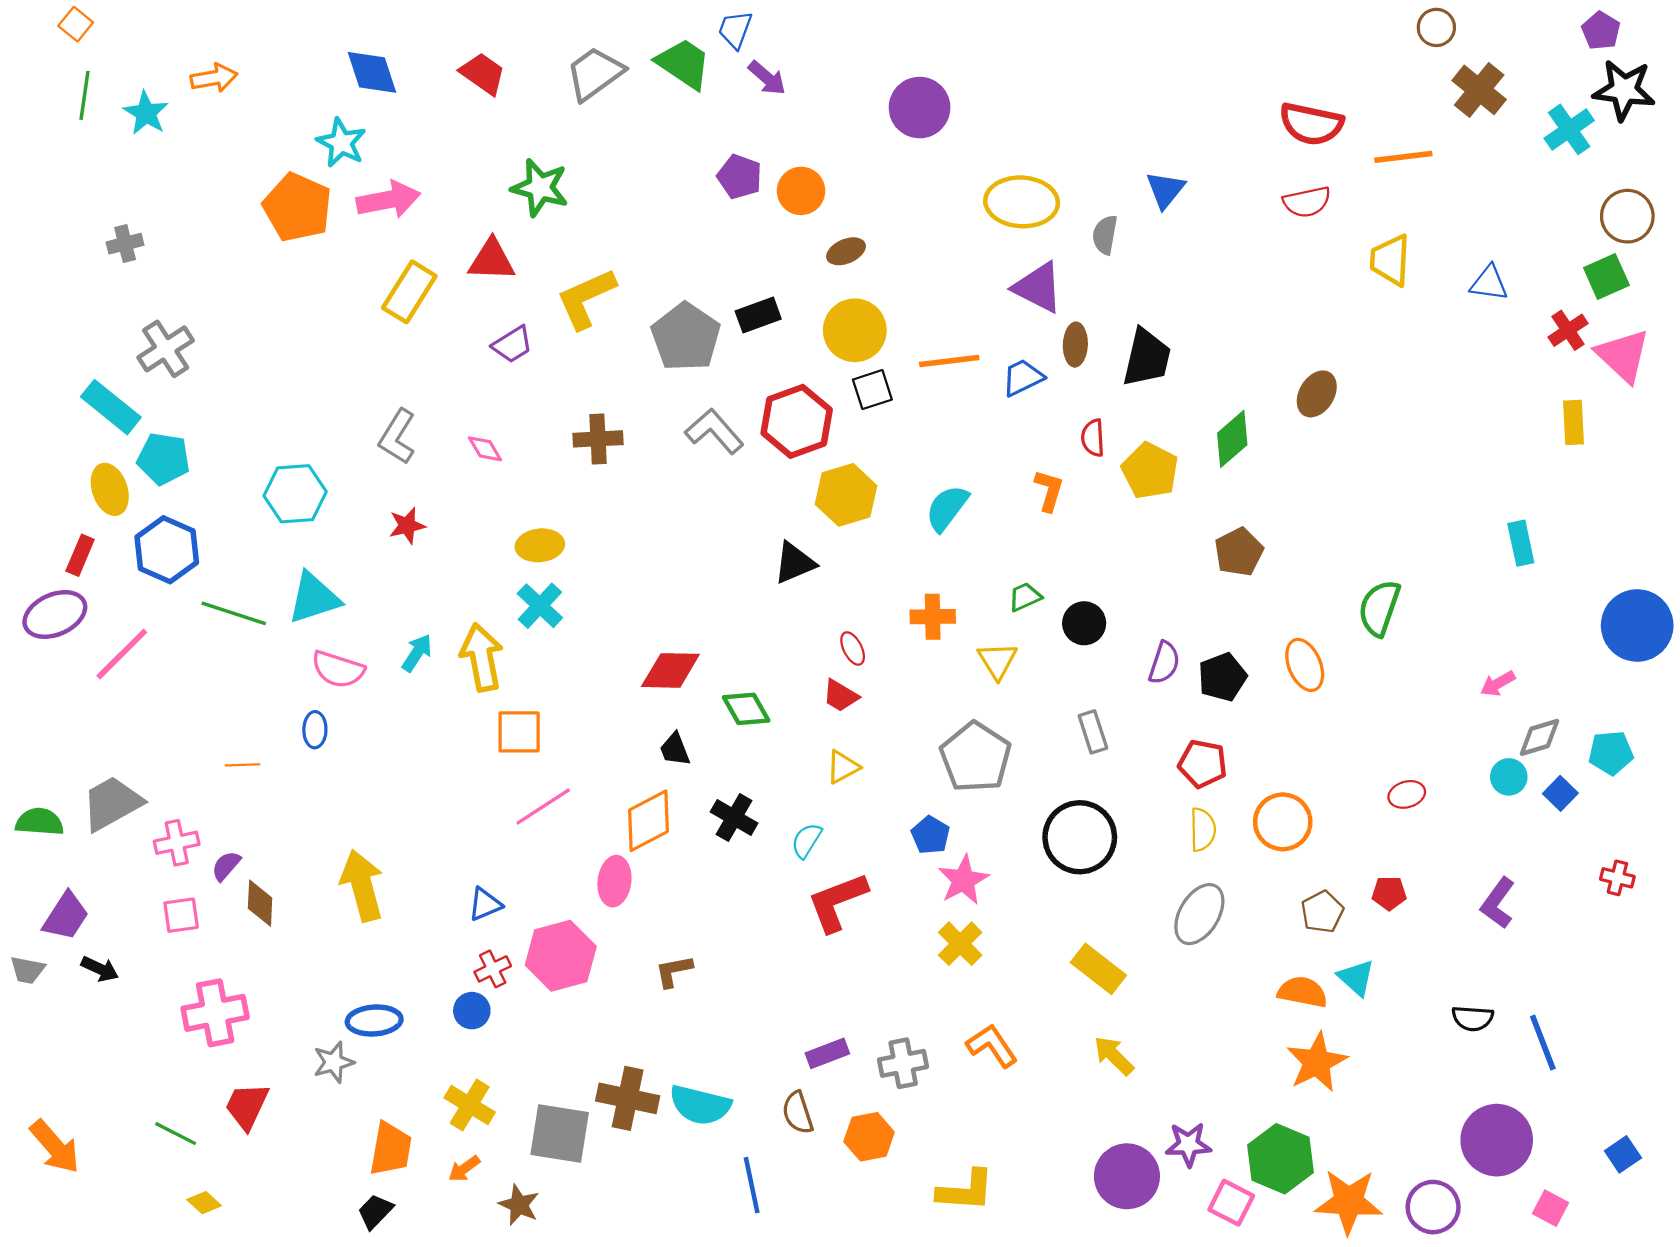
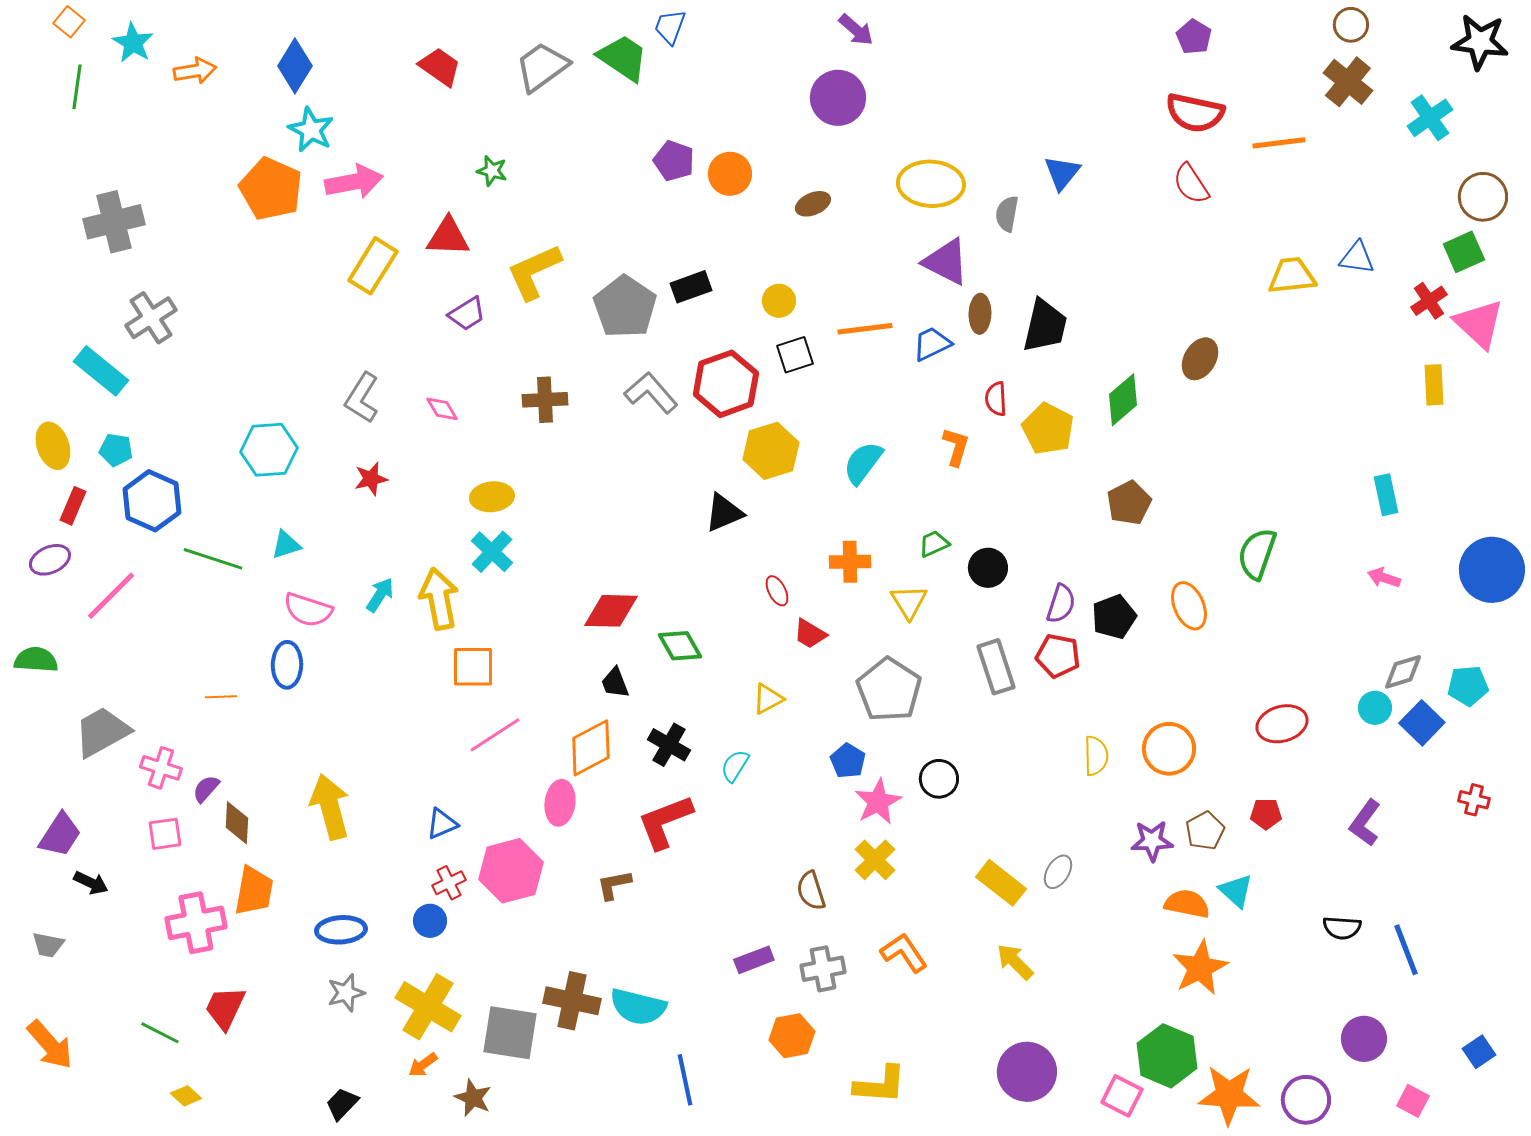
brown circle: (1436, 27) -> (1351, 25), moved
purple pentagon: (1601, 31) -> (1194, 37), moved
blue diamond: (372, 72) -> (295, 66), moved, turned 50
purple arrow: (767, 78) -> (856, 30), moved
black star: (1624, 90) -> (1480, 42), moved
cyan star: (146, 113) -> (133, 43), moved
green star: (540, 188) -> (492, 171), size x0.6
red semicircle: (1307, 202) -> (1191, 184), turned 69
gray cross: (125, 244) -> (114, 222), size x1.8
brown ellipse: (846, 251) -> (813, 204), moved
yellow trapezoid: (1390, 260) -> (1292, 276), moved, turned 81
yellow circle: (855, 330) -> (779, 301), size x0.6
cyan pentagon: (163, 459) -> (116, 450), moved, size x0.7
yellow ellipse: (110, 489) -> (53, 446), moved
cyan triangle: (314, 598) -> (286, 545), size x0.6
purple ellipse: (55, 614) -> (50, 560), size x0.7
pink arrow: (1498, 684) -> (1384, 578), moved, turned 48
red trapezoid: (841, 696) -> (810, 634), moved
blue ellipse: (315, 730) -> (287, 665), size x1.4
gray rectangle: (1093, 732) -> (996, 667), size x1.4
red pentagon: (1203, 764) -> (1058, 656), moved
blue square: (1560, 793) -> (1422, 723), size x1.4
red ellipse: (1407, 794) -> (1282, 724), size x1.5
green semicircle: (39, 822) -> (36, 660), moved
black circle: (1080, 837) -> (939, 779), moved, size x0.6
pink cross: (177, 843) -> (161, 768), turned 30
red L-shape: (837, 902) -> (665, 822), moved
gray ellipse: (1199, 914) -> (1058, 872), moved, size x0.6
gray trapezoid: (27, 970) -> (48, 945), moved
gray star: (334, 1062) -> (346, 993), moved
yellow cross: (470, 1105) -> (428, 1007), size x1.4
brown semicircle: (798, 1113) -> (811, 891), moved
purple circle: (1497, 1140) -> (1364, 1039), size x0.7
purple star: (1188, 1144) -> (1152, 841), moved
orange trapezoid: (391, 1149) -> (254, 891), moved

